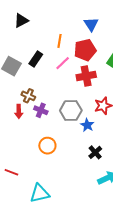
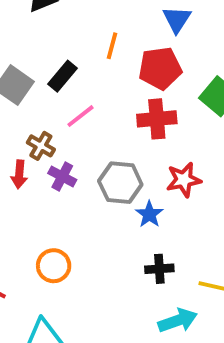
pink line: (63, 63) -> (81, 116), moved
orange circle: (47, 146) -> (54, 266), moved
black cross: (95, 152) -> (159, 269), turned 32

